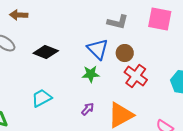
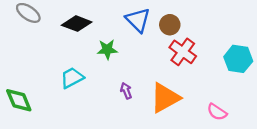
green star: (91, 74) -> (107, 49), moved
purple arrow: (88, 109) -> (126, 91), turned -64

